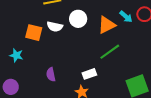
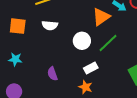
white circle: (78, 19) -> (82, 41), moved
orange square: (34, 33) -> (18, 26), moved

